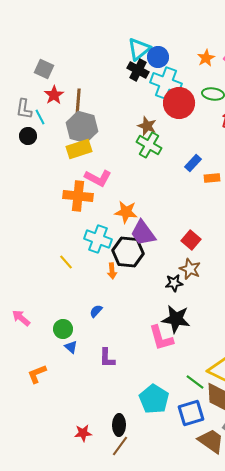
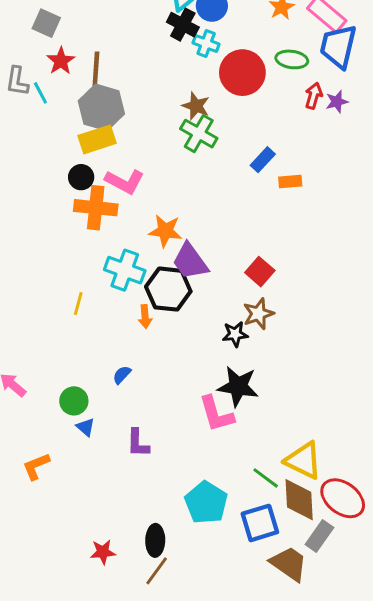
cyan cross: (166, 83) -> (206, 43), moved, size x0.6
black circle: (28, 136) -> (81, 177), moved
yellow line: (66, 262) -> (78, 304), turned 56
brown star: (190, 269) -> (258, 314), turned 30

